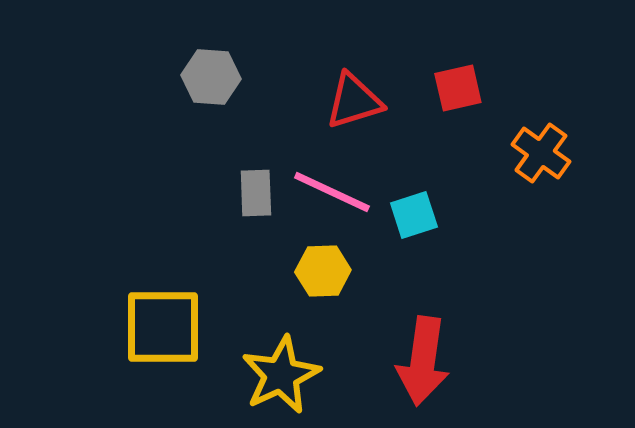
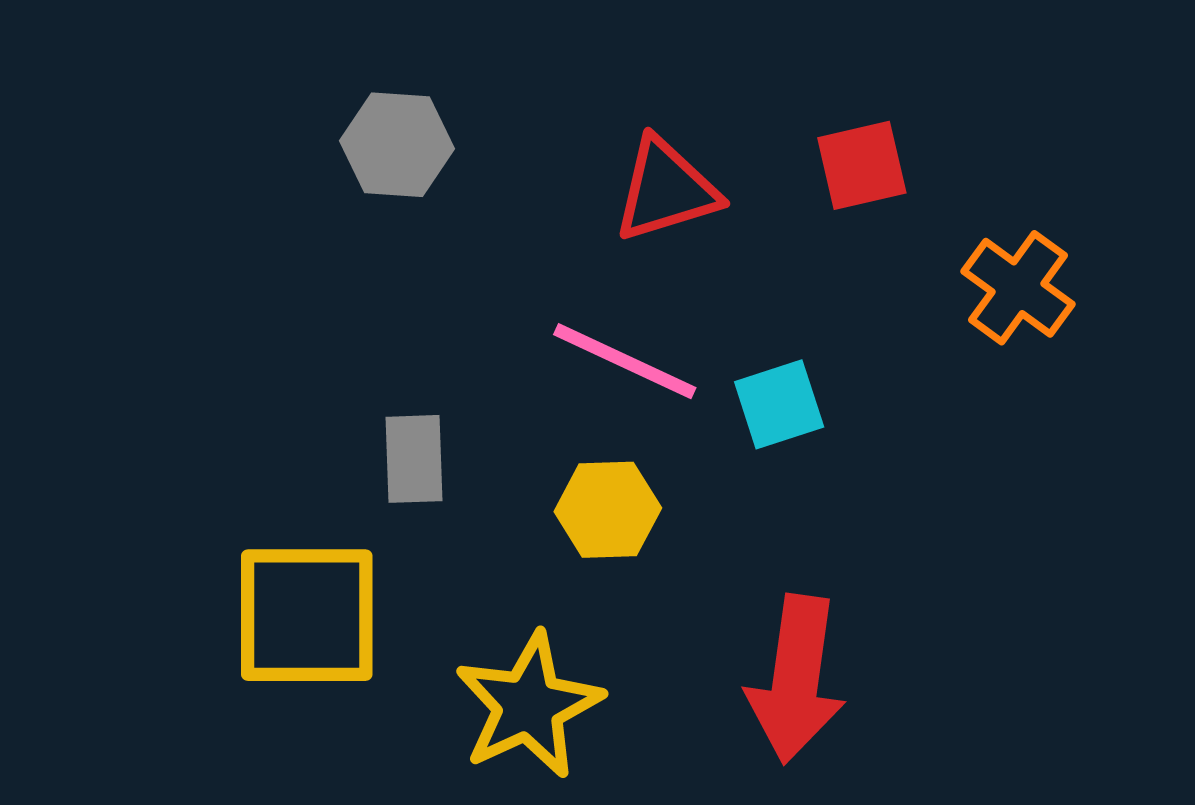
gray rectangle: (256, 193) -> (414, 459), moved

